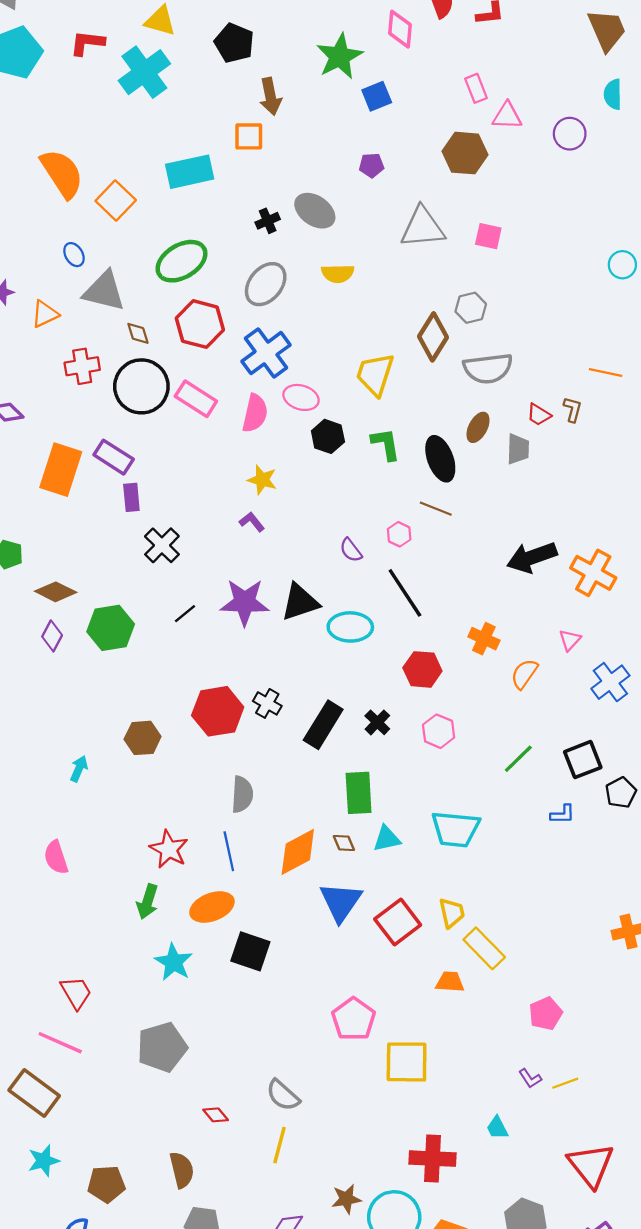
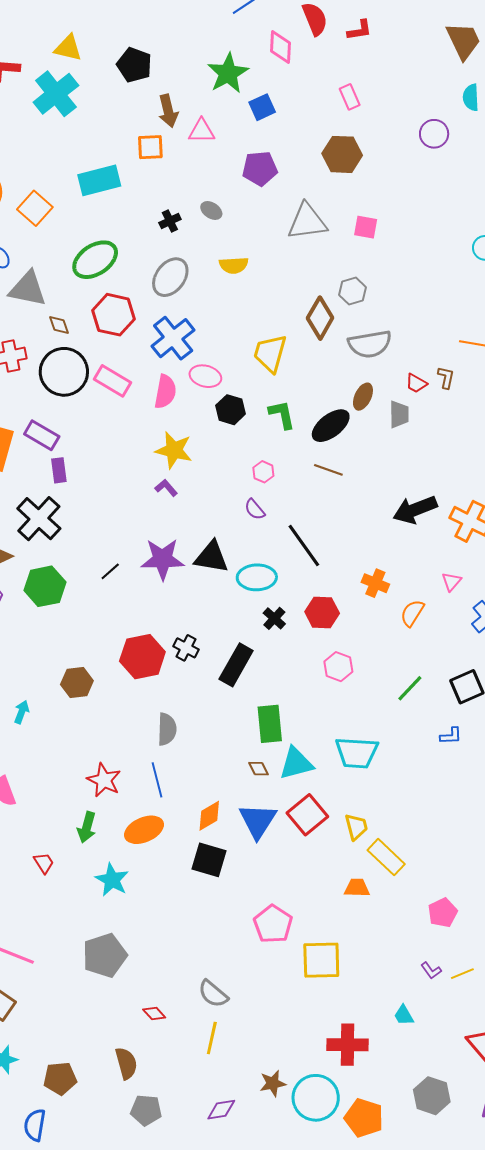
pink triangle: (507, 116) -> (201, 131), moved
purple pentagon: (371, 165) -> (260, 168), size x1.6
gray ellipse: (315, 211) -> (211, 210), size x0.6
black ellipse: (440, 459) -> (331, 426), turned 75
yellow star: (262, 480) -> (174, 450), size x1.4
pink hexagon: (399, 534) -> (263, 472), moved
black cross: (162, 545) -> (39, 519), moved, size x1.4
black triangle: (300, 602) -> (211, 557), turned 30
black cross: (377, 722) -> (274, 618), moved
cyan triangle: (387, 839) -> (296, 763), size x1.4
orange diamond: (298, 852) -> (209, 816), moved, size x0.7
red square: (398, 922) -> (307, 815), moved
black square: (250, 951) -> (209, 860), moved
red trapezoid: (76, 993) -> (44, 863), moved, size x0.7

